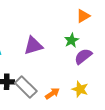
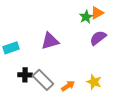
green star: (71, 40) -> (86, 17), moved
purple semicircle: (83, 56) -> (98, 38), moved

